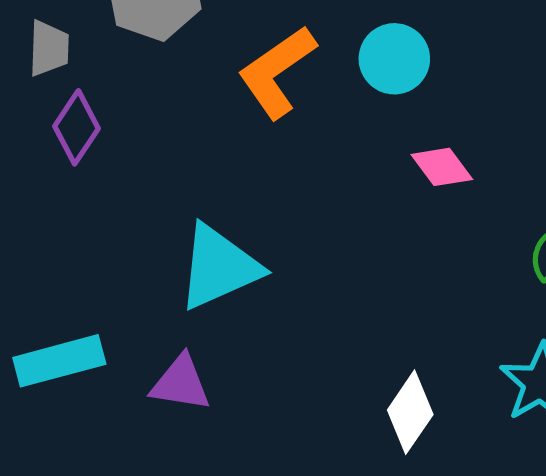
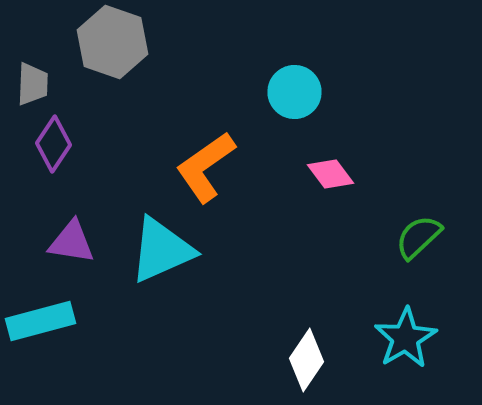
orange L-shape: (277, 72) -> (206, 167), moved
purple triangle: (181, 383) -> (72, 242), moved

